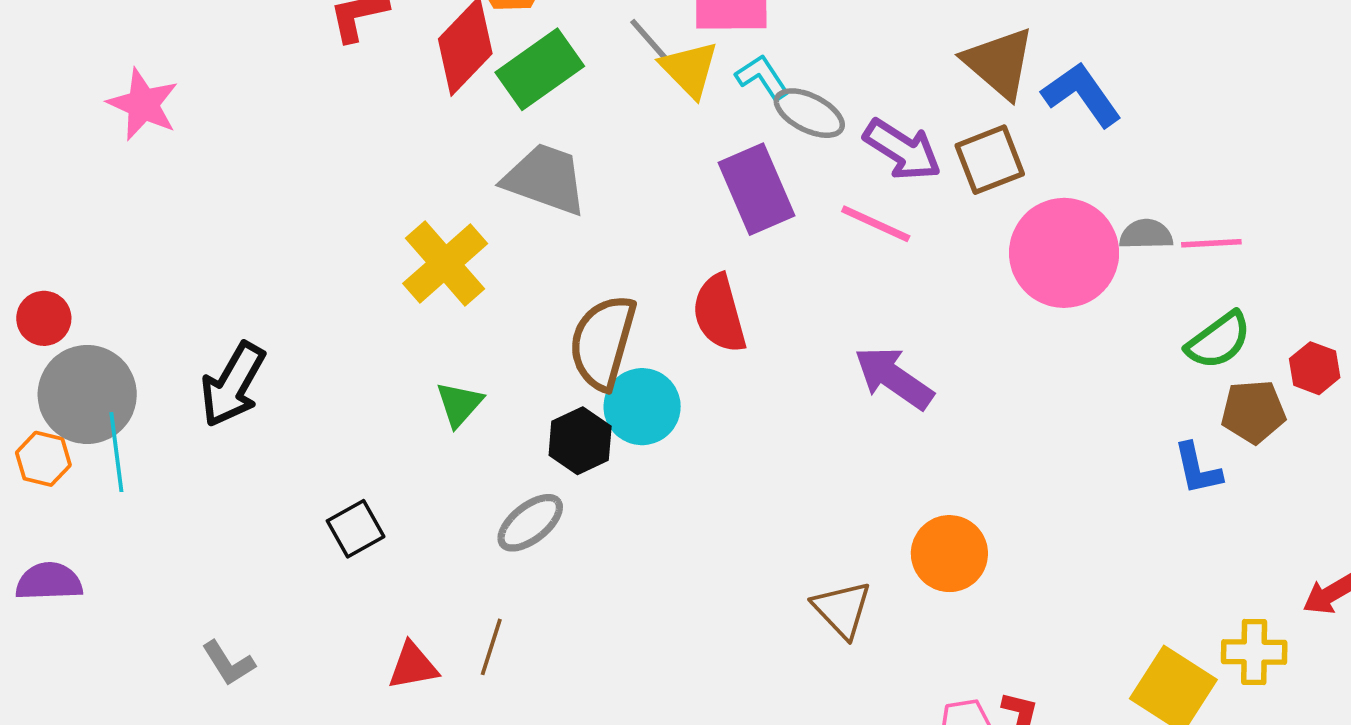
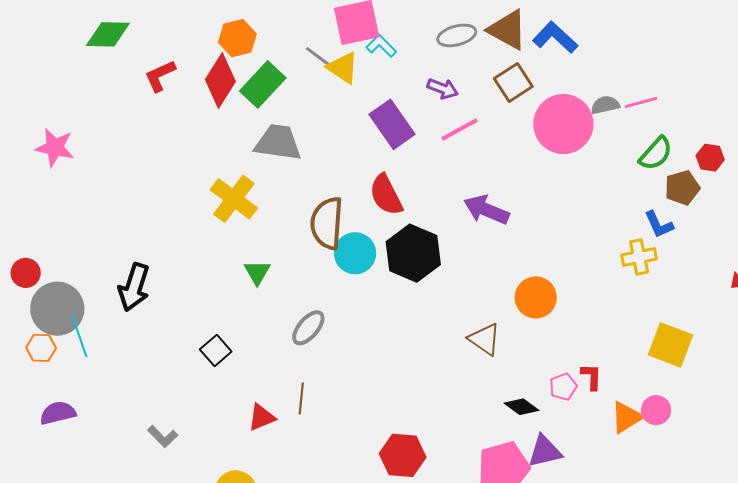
cyan L-shape: (762, 77) -> (381, 46), moved
gray ellipse: (809, 113) -> (457, 35), moved, turned -30
purple arrow: (902, 150) -> (443, 89), moved, size x0.7
pink line: (876, 224) -> (460, 129), turned -42
black hexagon: (580, 441) -> (413, 253), moved, size x1.6
yellow cross: (1254, 652) -> (639, 257), moved

